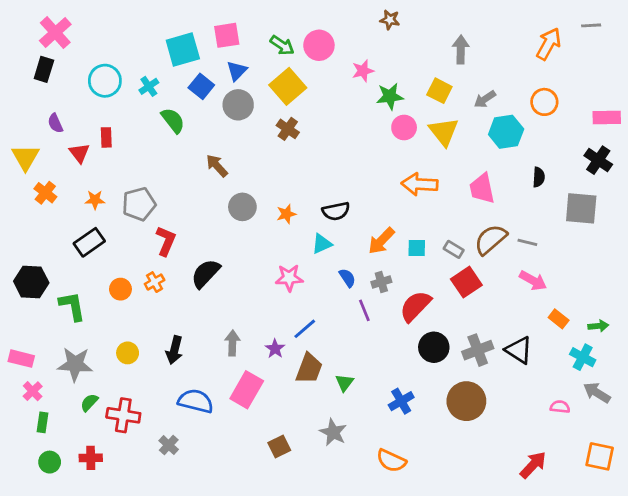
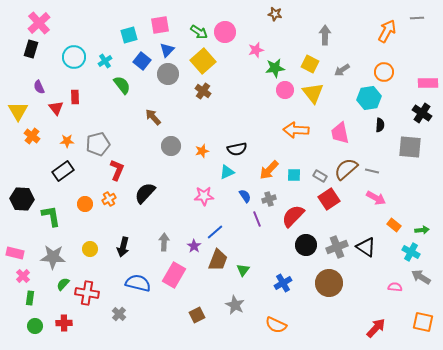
cyan square: (183, 50) -> (129, 35), size x0.7
cyan hexagon: (506, 132) -> (369, 98), moved

